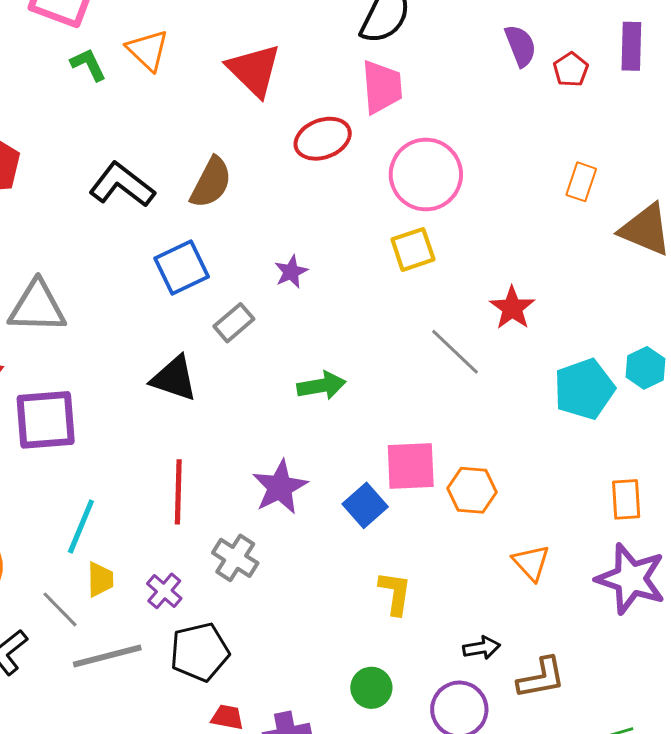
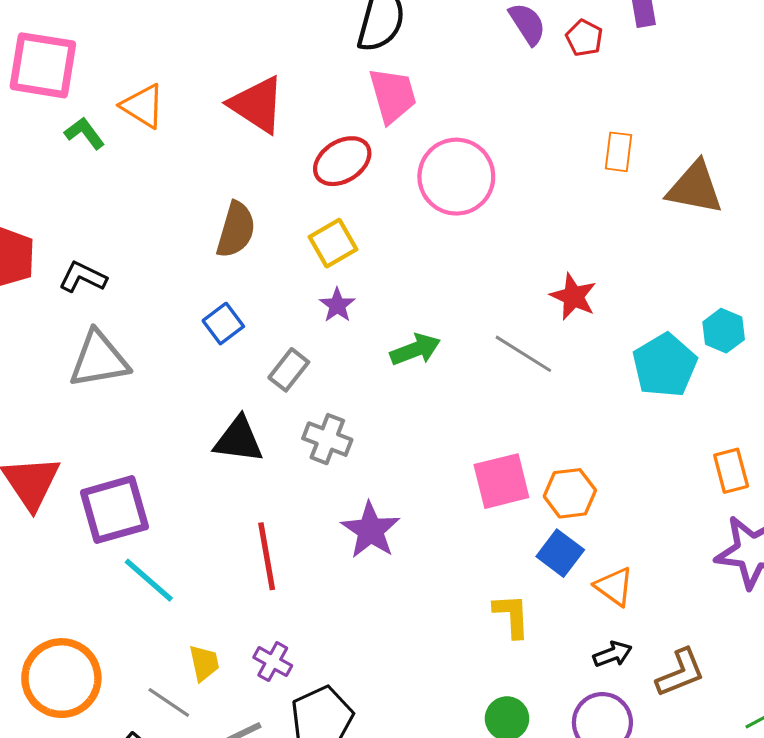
black L-shape: (122, 185) -> (83, 277), moved, size x0.7
yellow square: (413, 249) -> (333, 243), moved
blue square: (182, 267) -> (223, 324), size x0.7
gray triangle: (37, 307) -> (99, 360), moved
green arrow: (321, 386) -> (415, 350), moved
blue square: (365, 505) -> (560, 553), moved
cyan line: (81, 526) -> (149, 580), moved, turned -60
gray cross: (235, 558) -> (327, 439), moved
orange triangle: (531, 563) -> (614, 586), moved

